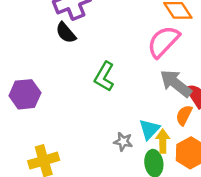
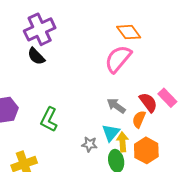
green L-shape: (104, 77) -> (49, 120), moved
gray arrow: (176, 83) -> (116, 106), moved, size x0.7

